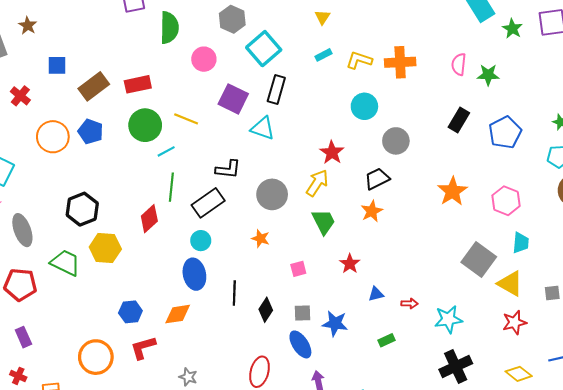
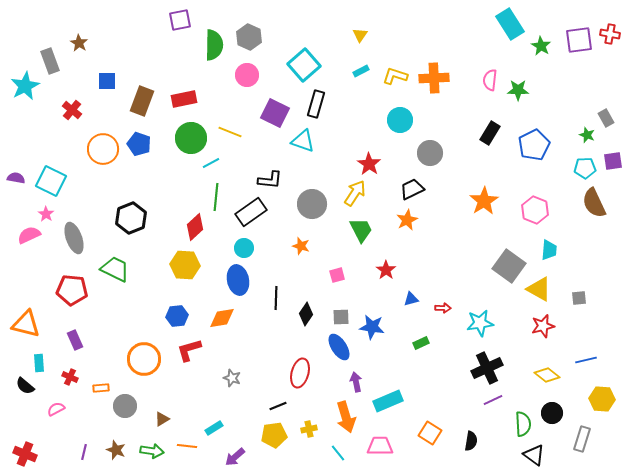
gray hexagon: (232, 19) -> (249, 37), moved
brown rectangle: (94, 86) -> (142, 101), turned -32
yellow hexagon: (105, 248) -> (185, 265), moved

